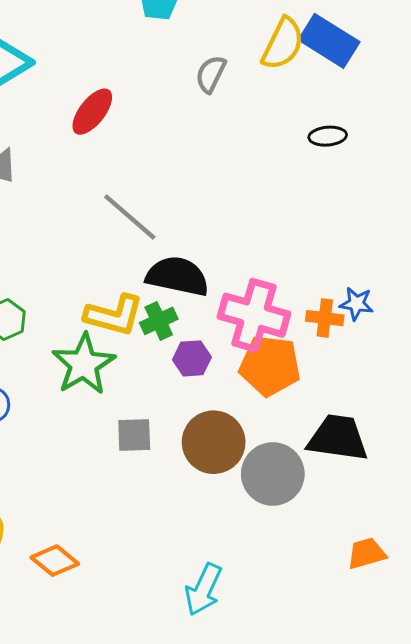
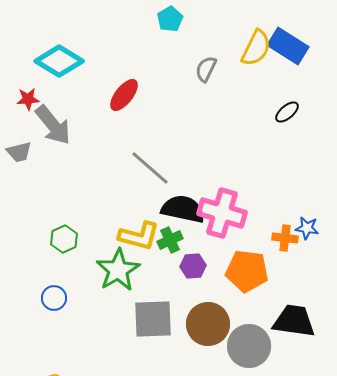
black ellipse: (328, 136) -> (287, 112), turned -35
pink cross: (254, 315) -> (222, 213), moved
gray square: (134, 435) -> (153, 319), size x1.6

